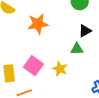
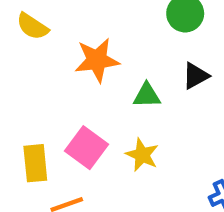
green triangle: (77, 49) -> (147, 95), moved

